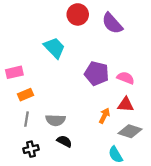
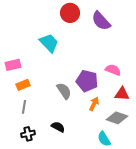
purple pentagon: (97, 73) -> (87, 81), moved
red triangle: (126, 105) -> (122, 94), moved
gray semicircle: (55, 120) -> (64, 91), moved, turned -126

